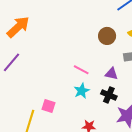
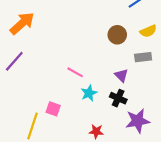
pink line: (81, 70) -> (75, 72), moved
purple triangle: (112, 74) -> (121, 75), turned 32

